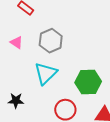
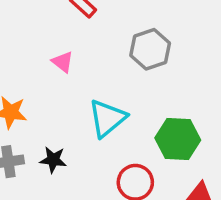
gray hexagon: (51, 41) -> (150, 49), moved

